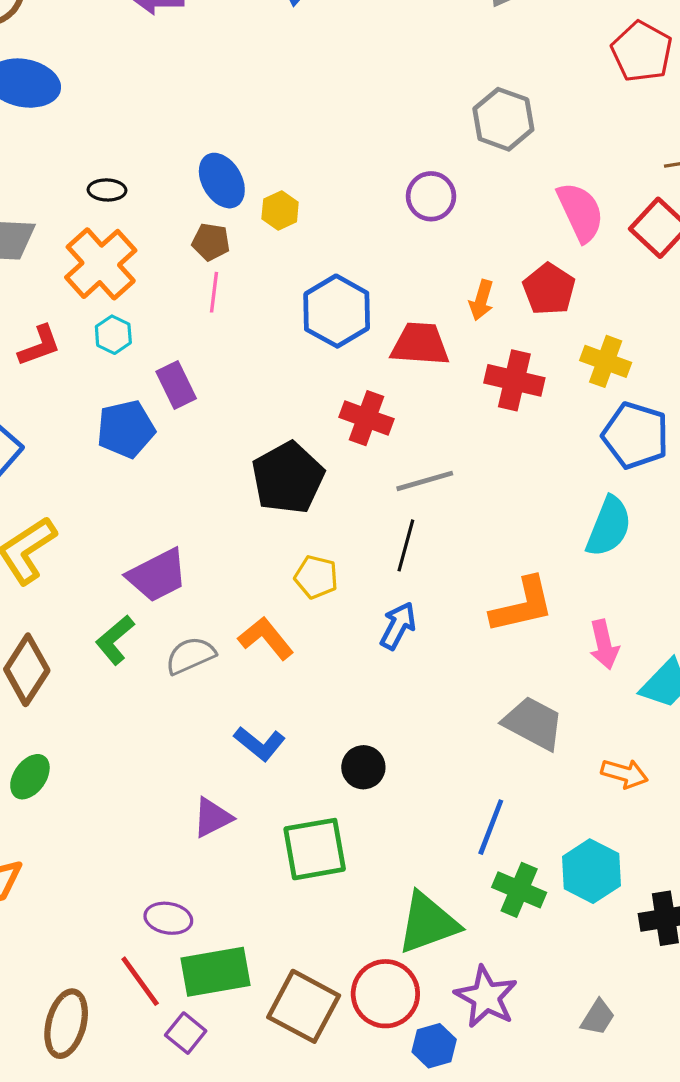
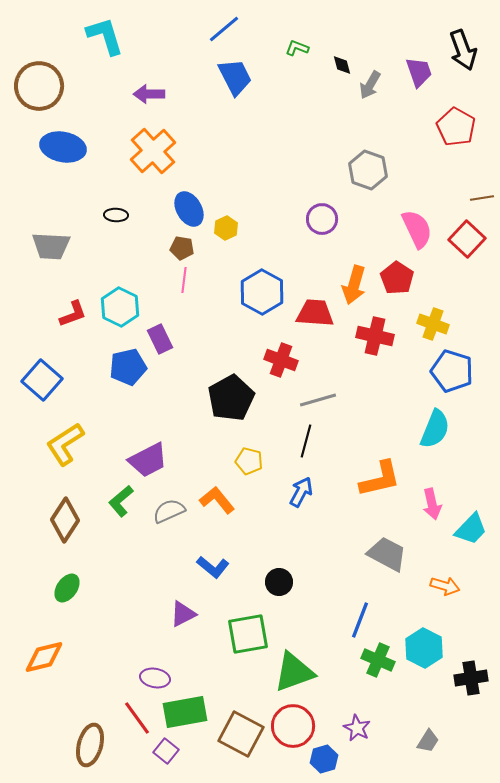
orange cross: (101, 264) -> (153, 151), moved
orange arrow: (481, 300) -> (354, 285), size x1.5
cyan hexagon: (113, 335) -> (120, 307), size x1.6
green triangle: (428, 923) -> (294, 672), moved
purple star: (486, 997) -> (357, 728), size x0.7

